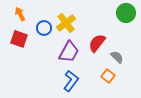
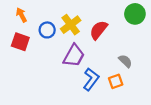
red semicircle: (97, 43) -> (99, 30), moved
orange square: (108, 76) -> (116, 81), turned 32
blue L-shape: (71, 81) -> (91, 79), moved

